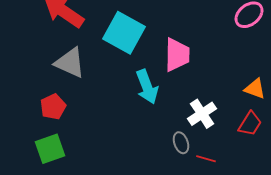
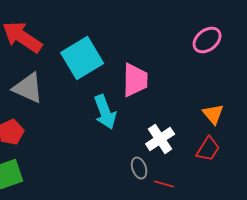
cyan square: (124, 33) -> (82, 58), turned 30
orange triangle: (255, 89) -> (213, 114), turned 30

